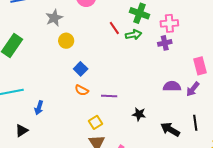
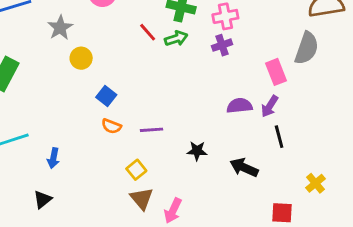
black line: (195, 123) -> (279, 137), moved
black triangle: (22, 131) -> (42, 200), moved

